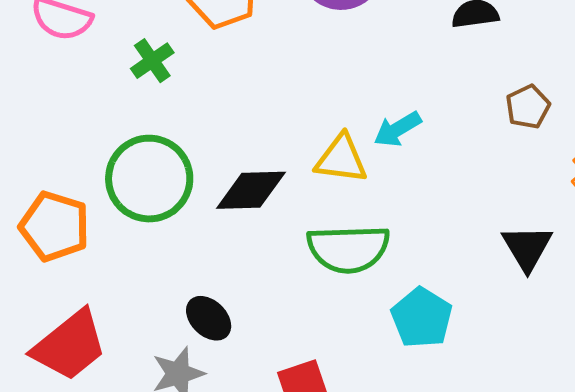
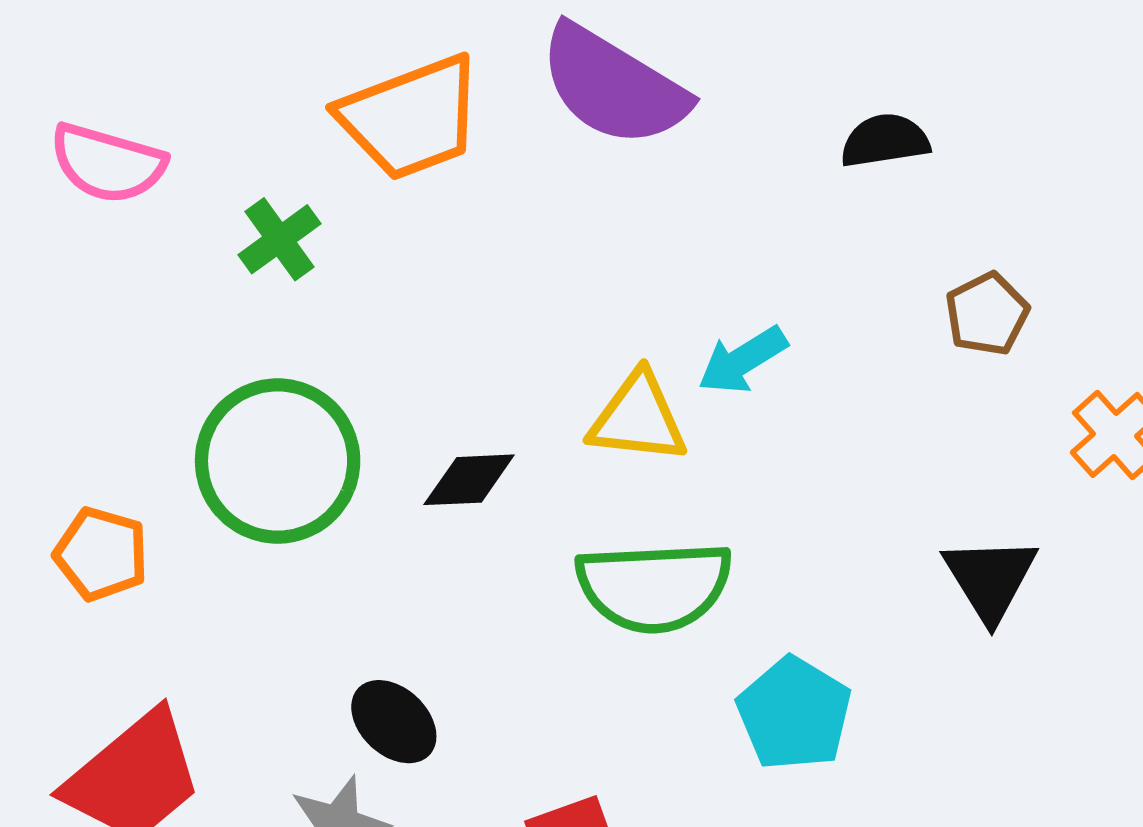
black diamond: (251, 190) -> (469, 480), size x0.7
orange pentagon: (55, 226) -> (101, 554), size x0.7

